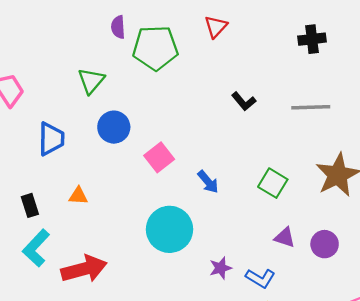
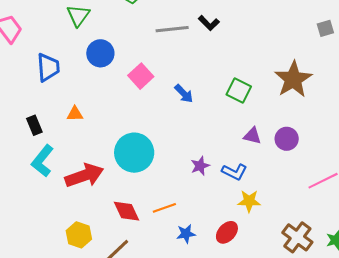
gray line: (311, 107) -> (172, 29), moved
cyan circle: (170, 229) -> (134, 153), moved

